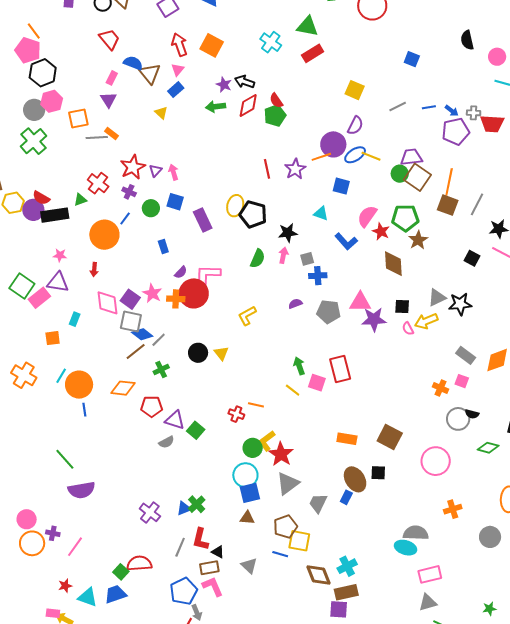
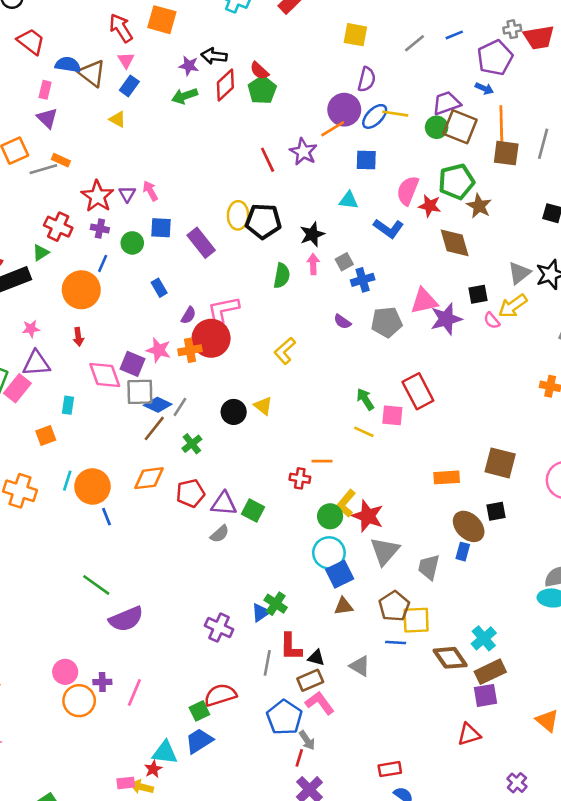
blue arrow: (452, 111) -> (484, 88), moved
purple semicircle: (295, 304) -> (342, 322), turned -112
green square: (121, 572) -> (199, 711), turned 35
red star: (65, 586) -> (153, 769), moved

